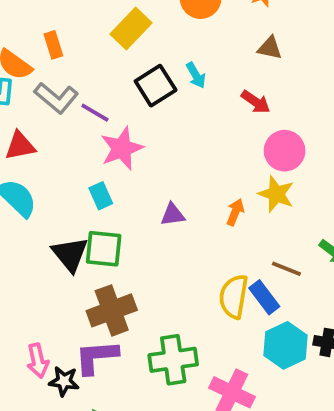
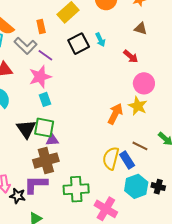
orange rectangle: (53, 45) -> (41, 26), moved
pink star: (122, 148) -> (40, 77), moved
orange arrow: (235, 212) -> (115, 114), size x1.5
purple triangle: (173, 215) -> (52, 140), moved

